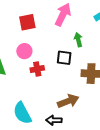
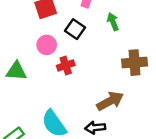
black square: (64, 58) -> (75, 29), moved, turned 35

